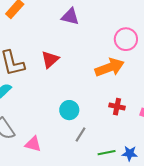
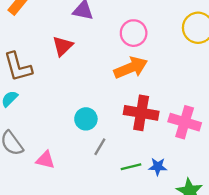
pink circle: (126, 39) -> (134, 33), moved
red triangle: (50, 59) -> (63, 46), moved
red cross: (117, 107) -> (141, 113), size x1.8

